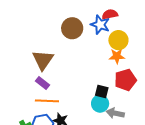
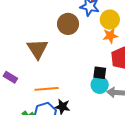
brown circle: (72, 28) -> (68, 24), moved
purple rectangle: (43, 83) -> (10, 77), moved

